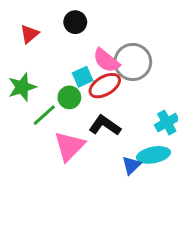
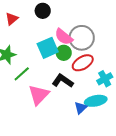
cyan square: (83, 77) -> (48, 48), size x1.5
red ellipse: (105, 86) -> (83, 63), moved
green circle: (69, 97) -> (64, 53), moved

